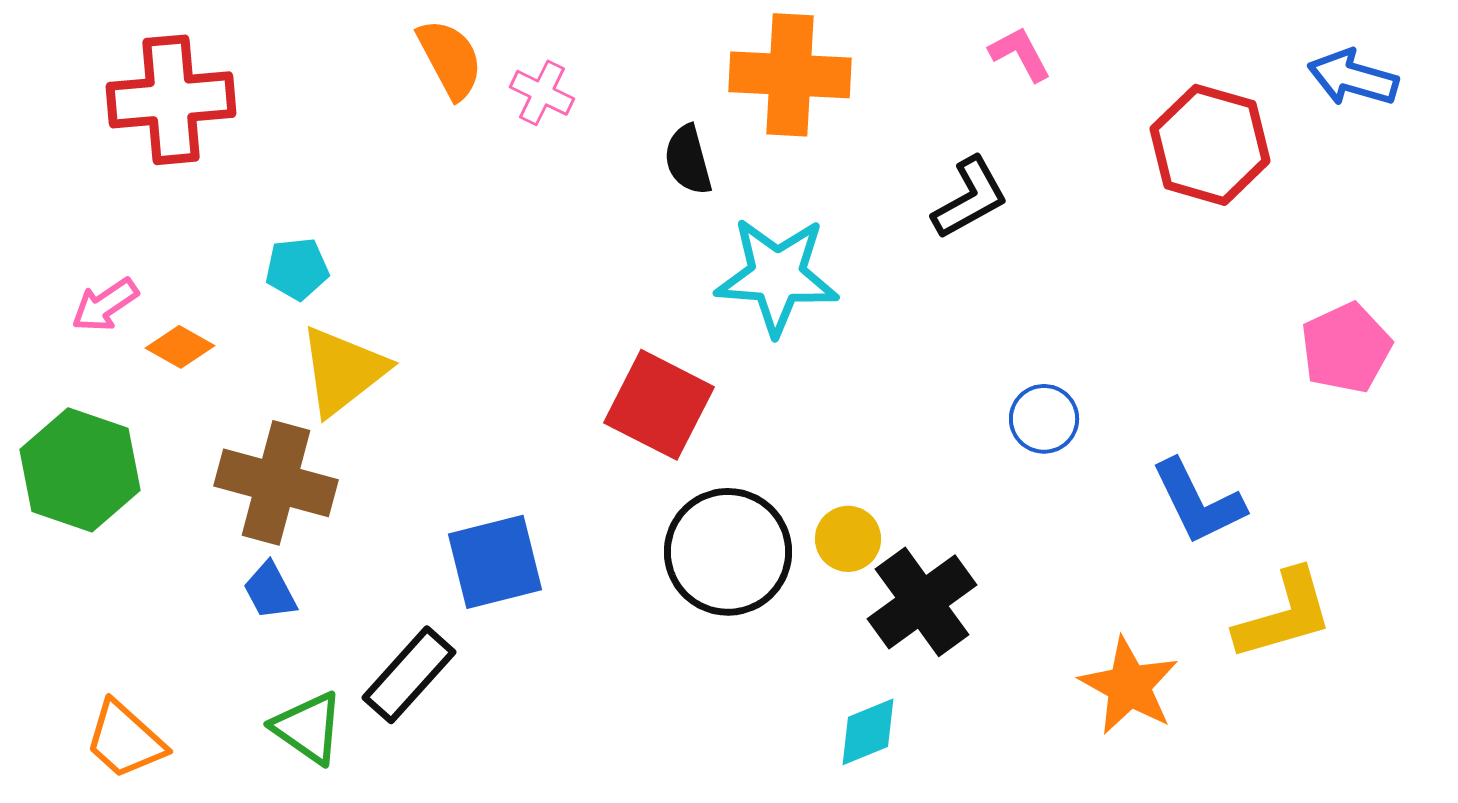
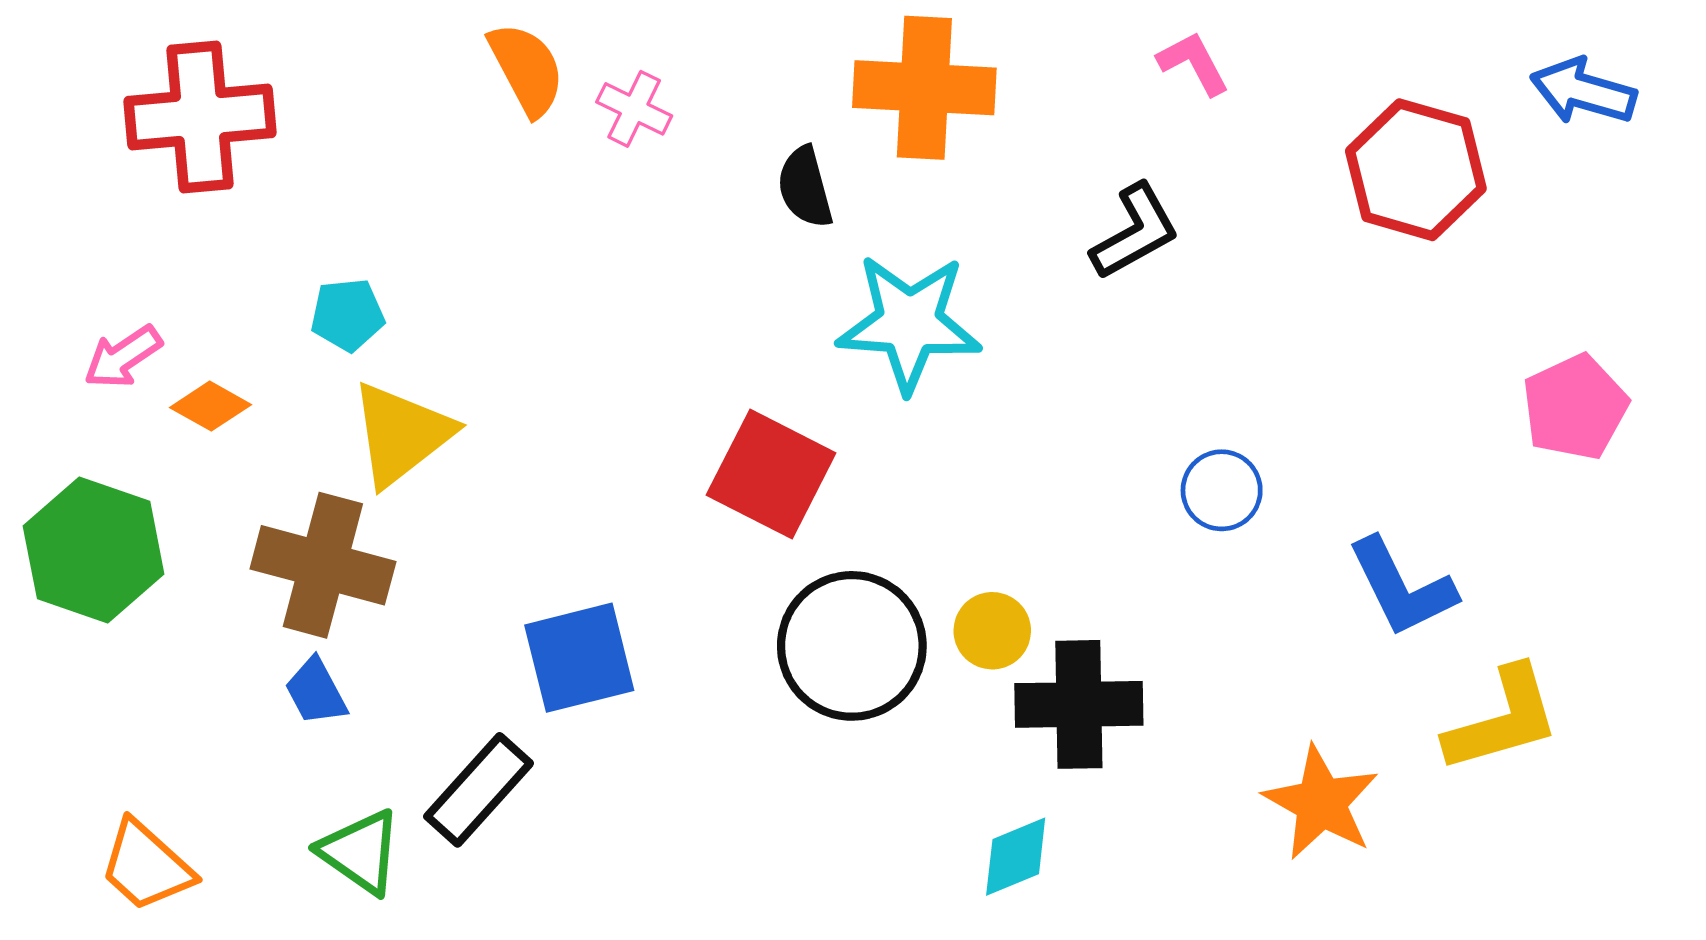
black cross: (922, 602) -> (1079, 704), turned 35

